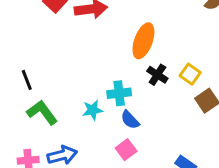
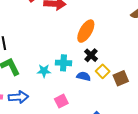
yellow square: (190, 74) -> (103, 71), moved
blue semicircle: (130, 120) -> (84, 76), moved, turned 136

